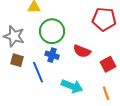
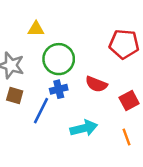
blue cross: (52, 55) -> (59, 89), turned -32
blue line: (38, 72) -> (41, 111), turned 50
cyan arrow: (72, 86) -> (84, 128), turned -35

